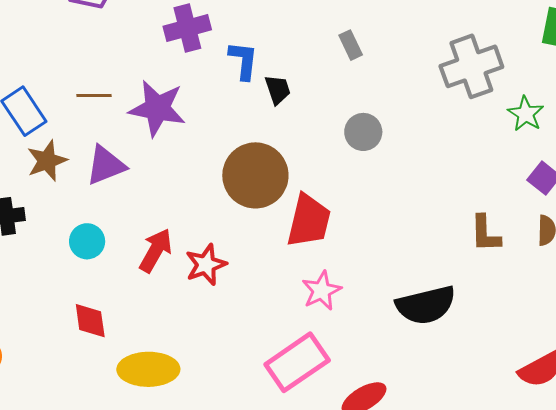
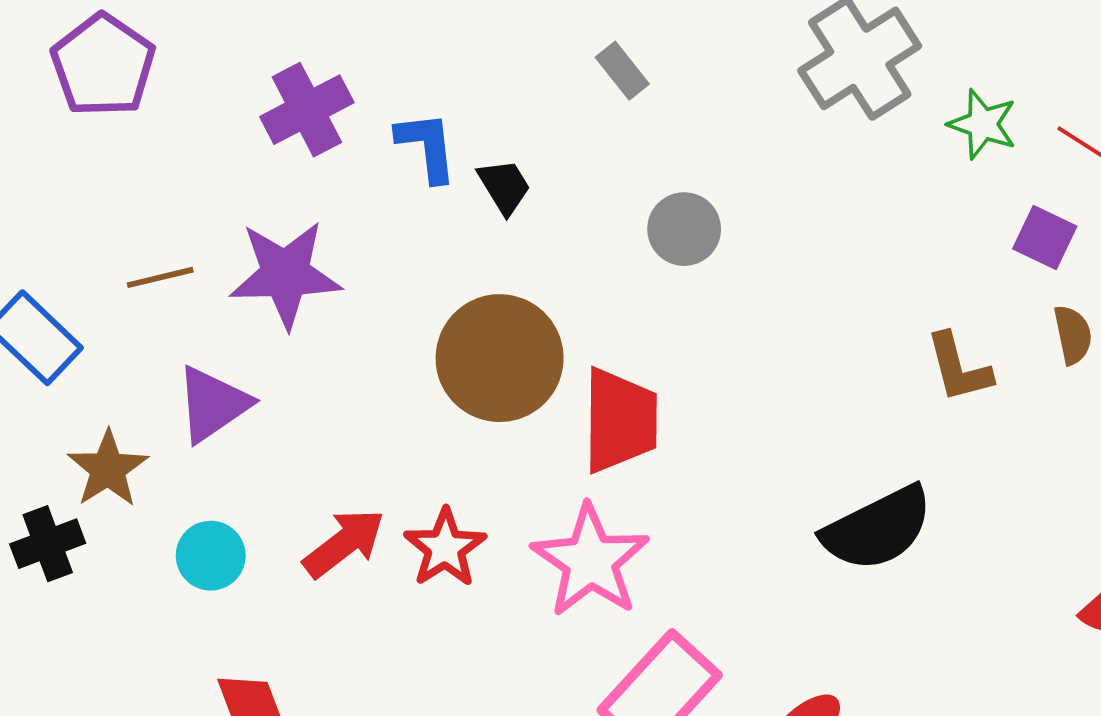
brown star: (47, 161) -> (108, 469), moved
red arrow: (156, 250) -> (344, 543), turned 36
pink star: (321, 291) -> (590, 561), moved, size x1.5

